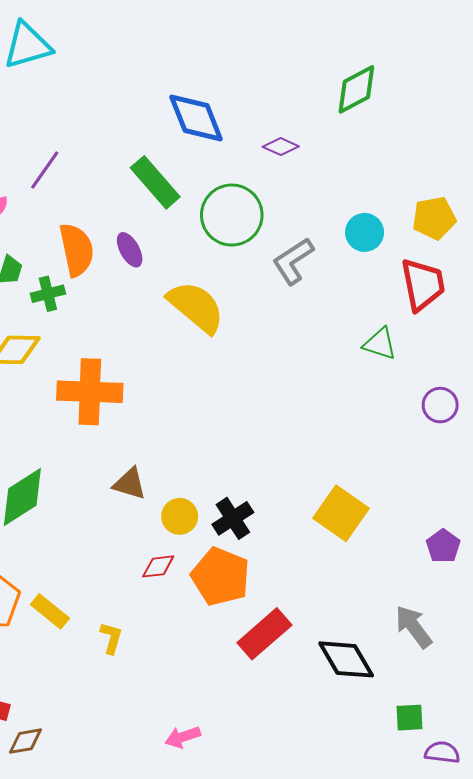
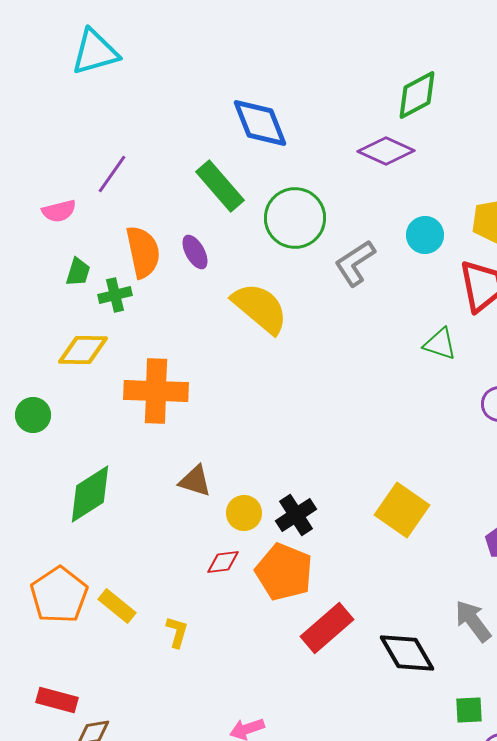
purple diamond: (281, 147) -> (386, 151), moved, size x1.6

